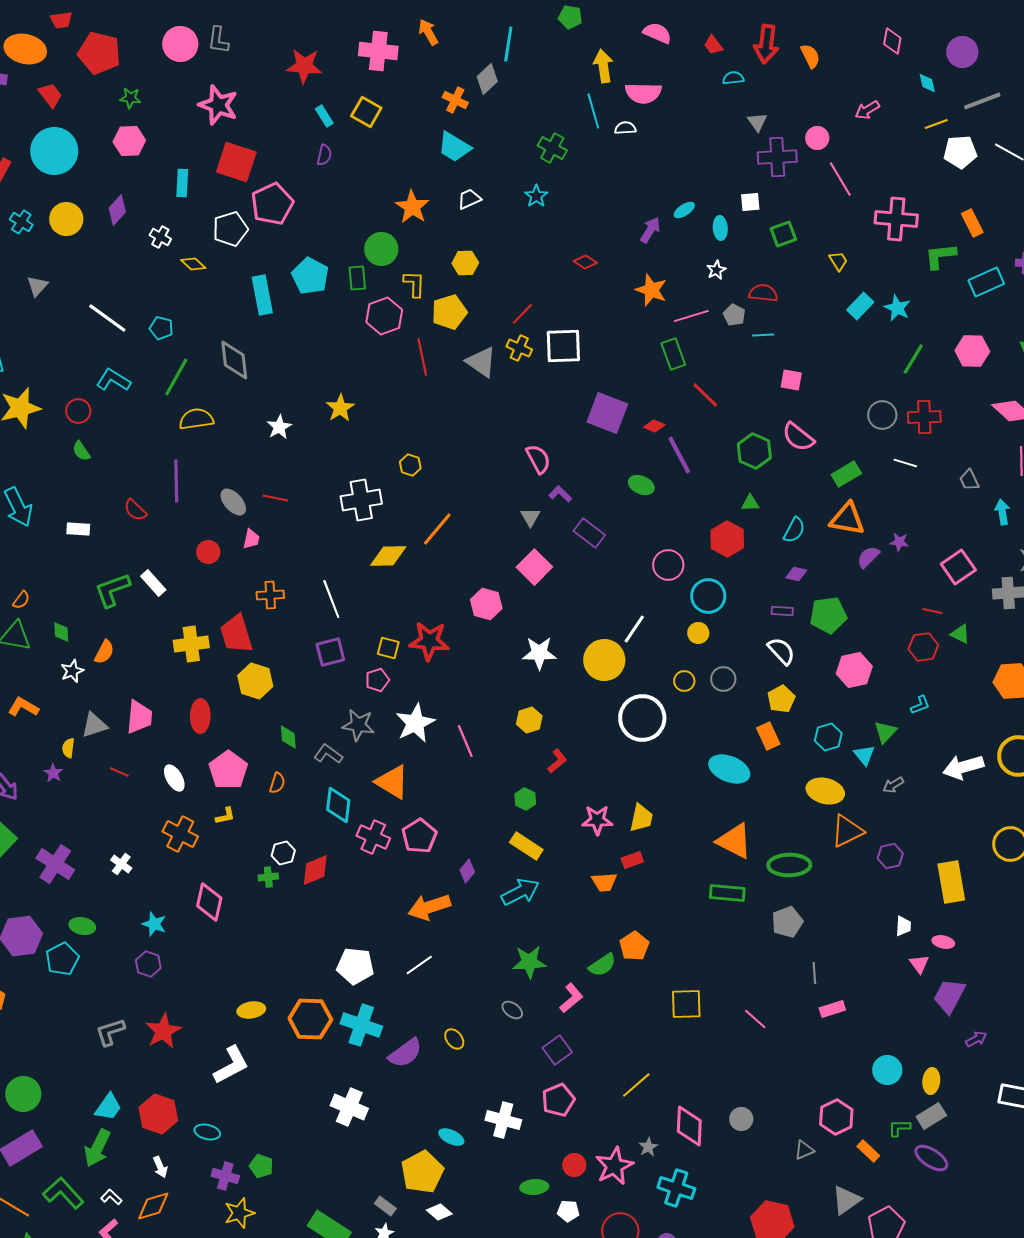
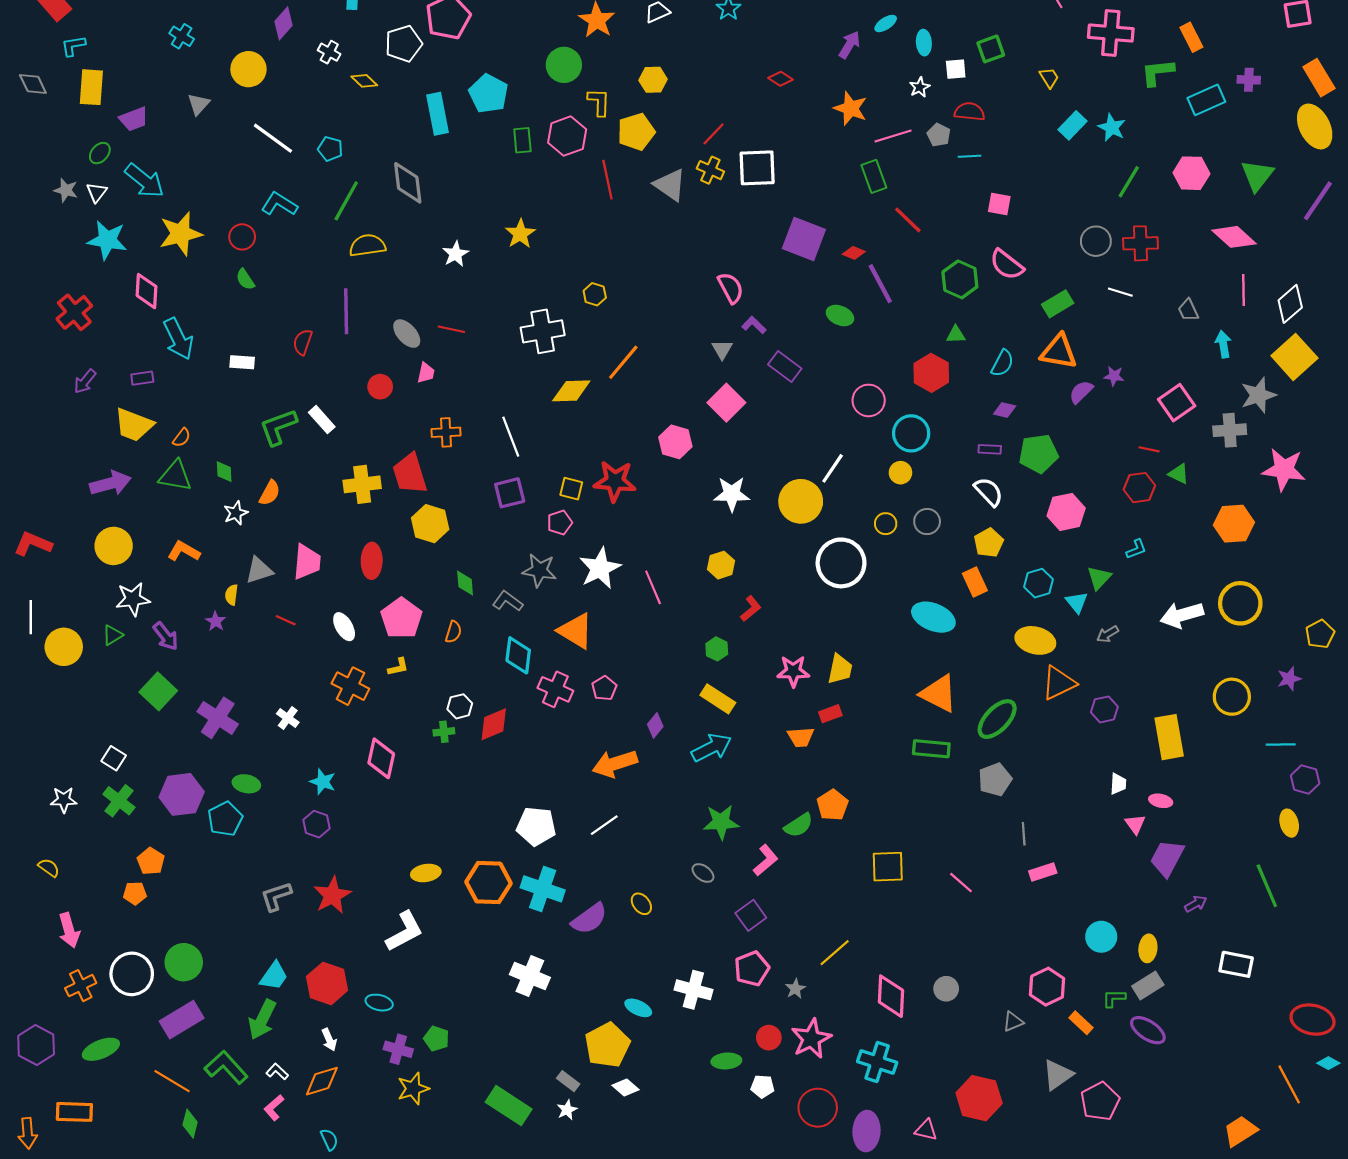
white square: (750, 202) -> (956, 69), moved
yellow circle: (66, 219) -> (248, 69), moved
green rectangle: (357, 278) -> (522, 140), moved
red semicircle: (135, 510) -> (303, 342), turned 65
pink pentagon: (419, 836) -> (604, 688), size x0.7
green ellipse: (789, 865) -> (997, 719), turned -45
gray star: (648, 1147) -> (795, 989), moved

